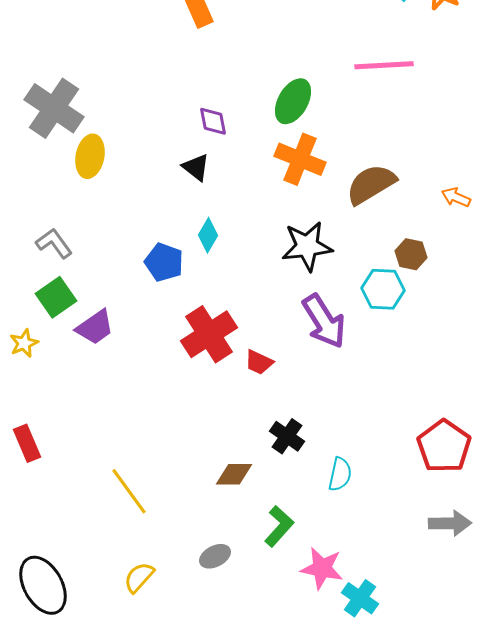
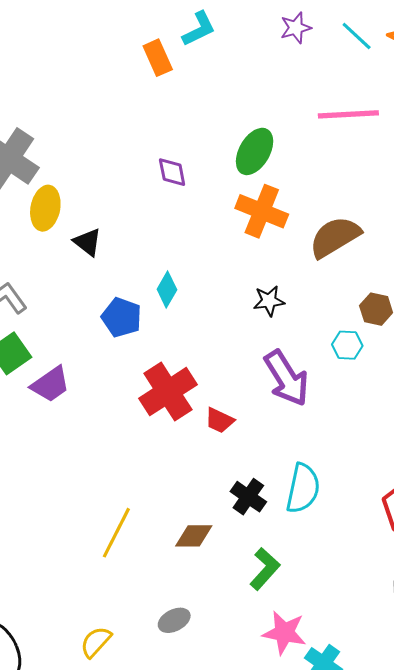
black triangle: (196, 167) -> (88, 242), moved
black star: (307, 246) -> (269, 301), size x0.6
cyan hexagon: (383, 289) -> (347, 345), size x0.7
cyan semicircle: (340, 474) -> (303, 488), moved, size x1.4
yellow line: (129, 491) -> (116, 533), moved, turned 63
green L-shape: (279, 526) -> (265, 569), moved

